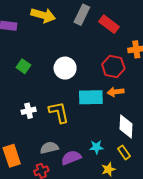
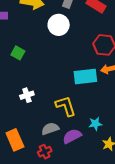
white circle: (65, 68) -> (59, 25), moved
yellow L-shape: (59, 112) -> (66, 106), moved

